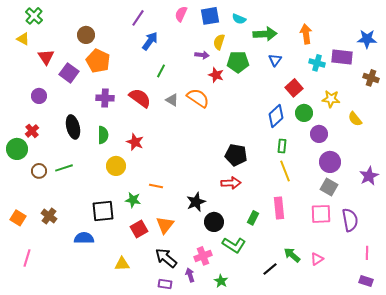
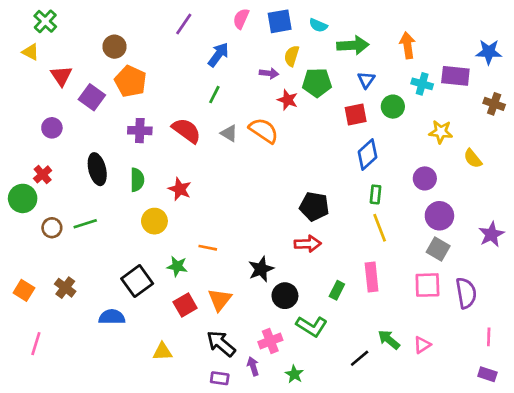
blue arrow: (150, 41) -> (218, 55), moved
red square: (294, 88) -> (356, 115), moved, turned 30
green circle: (304, 113) -> (393, 107), moved
black square: (103, 211) -> (137, 281), turned -30

